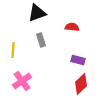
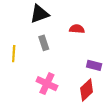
purple rectangle: (78, 60) -> (94, 65), moved
pink cross: (22, 81) -> (47, 84), moved, turned -30

